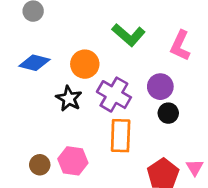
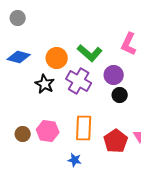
green L-shape: (129, 35) -> (90, 53), moved
orange rectangle: (121, 136) -> (84, 128), moved

